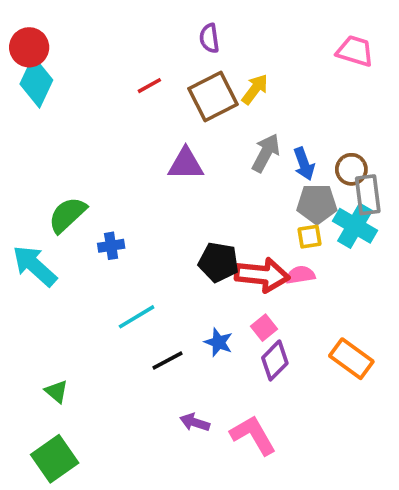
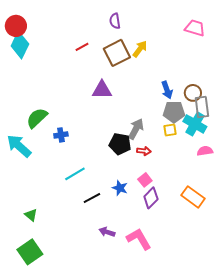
gray arrow: (266, 153) -> (136, 129), moved
red arrow: (262, 275) -> (144, 151), size x0.5
pink semicircle: (300, 275) -> (205, 151), moved

